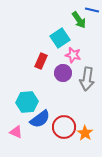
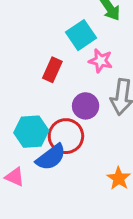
purple circle: (63, 73) -> (86, 106), moved
red circle: (64, 127) -> (66, 136), moved

